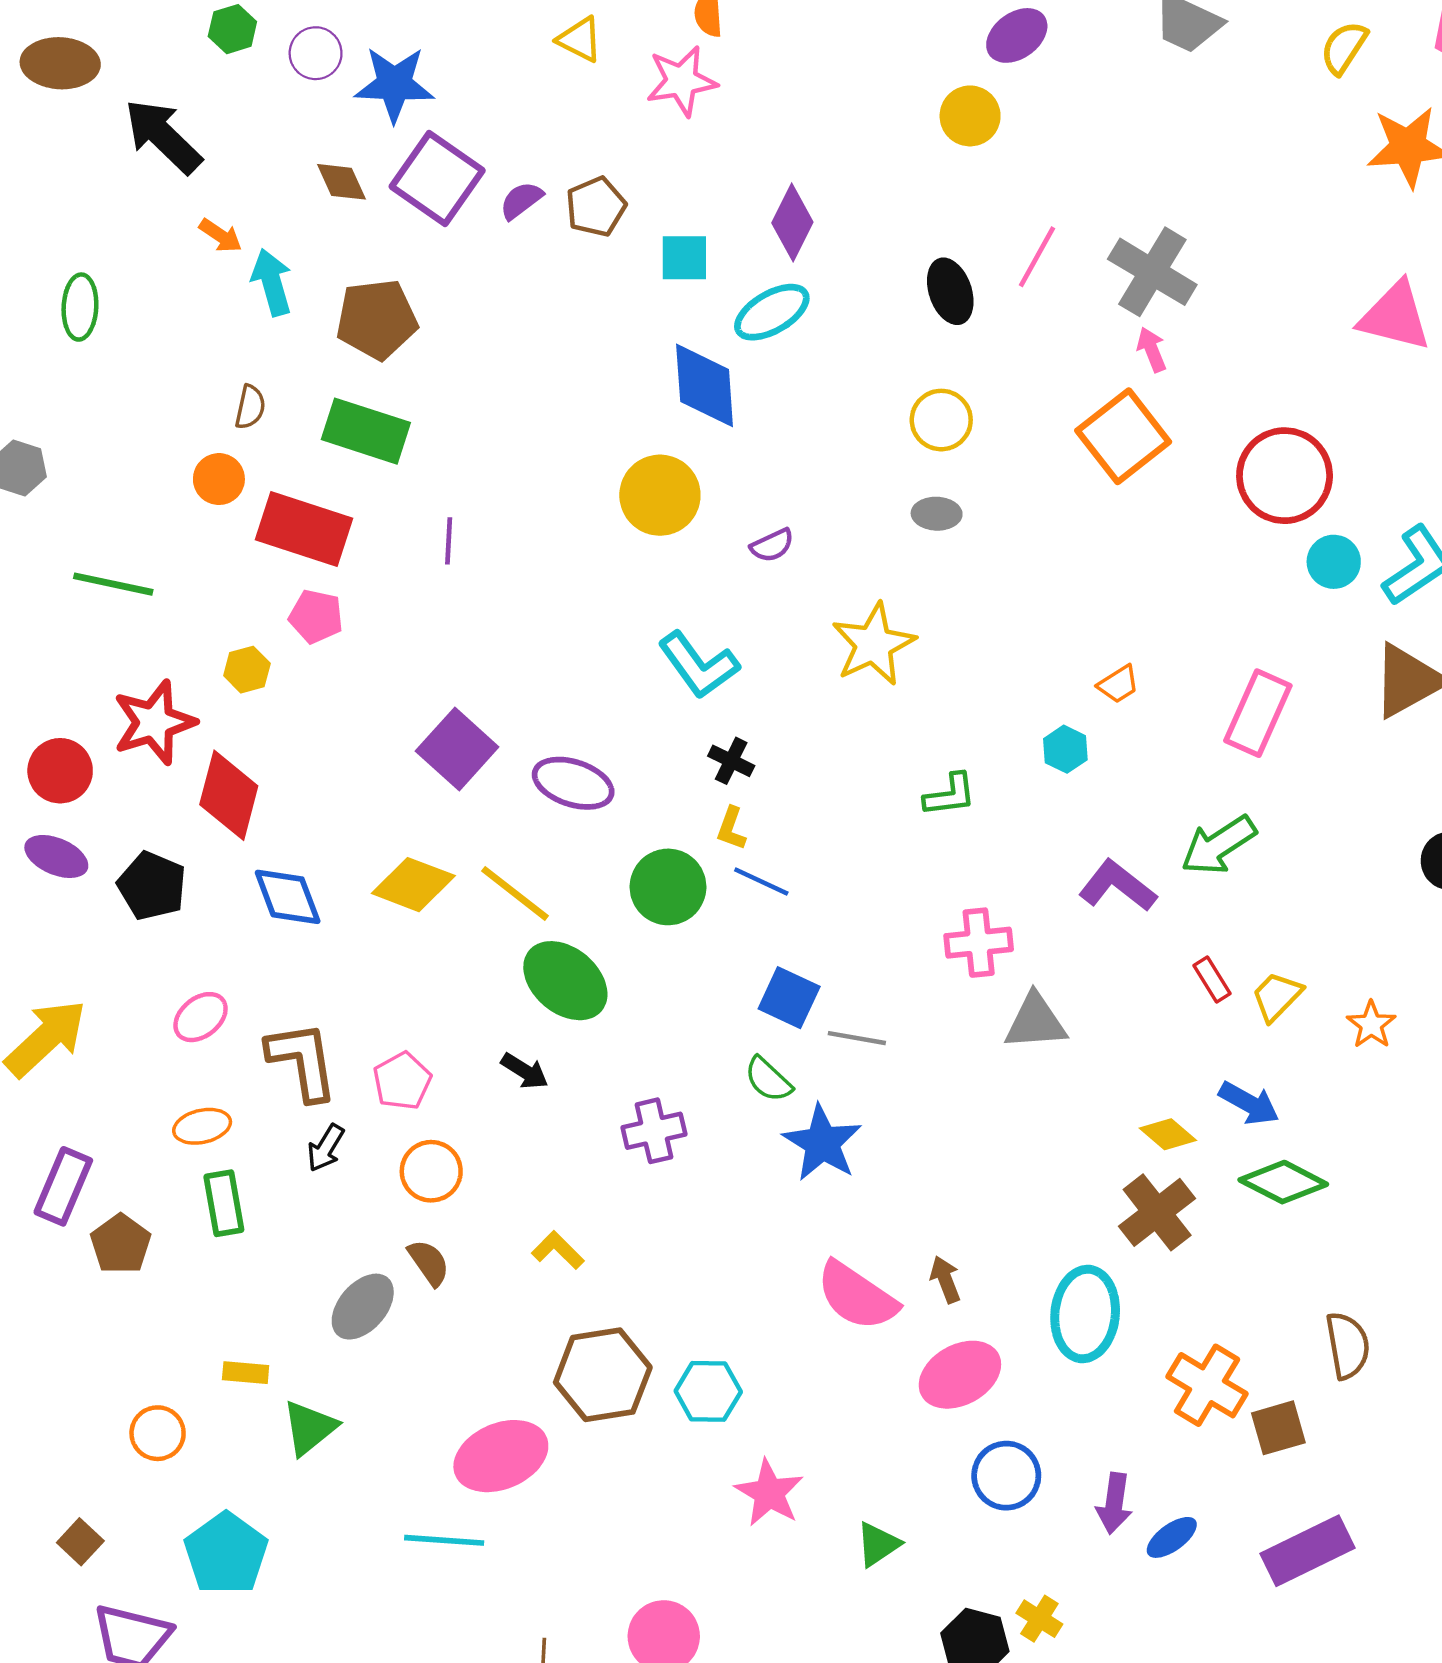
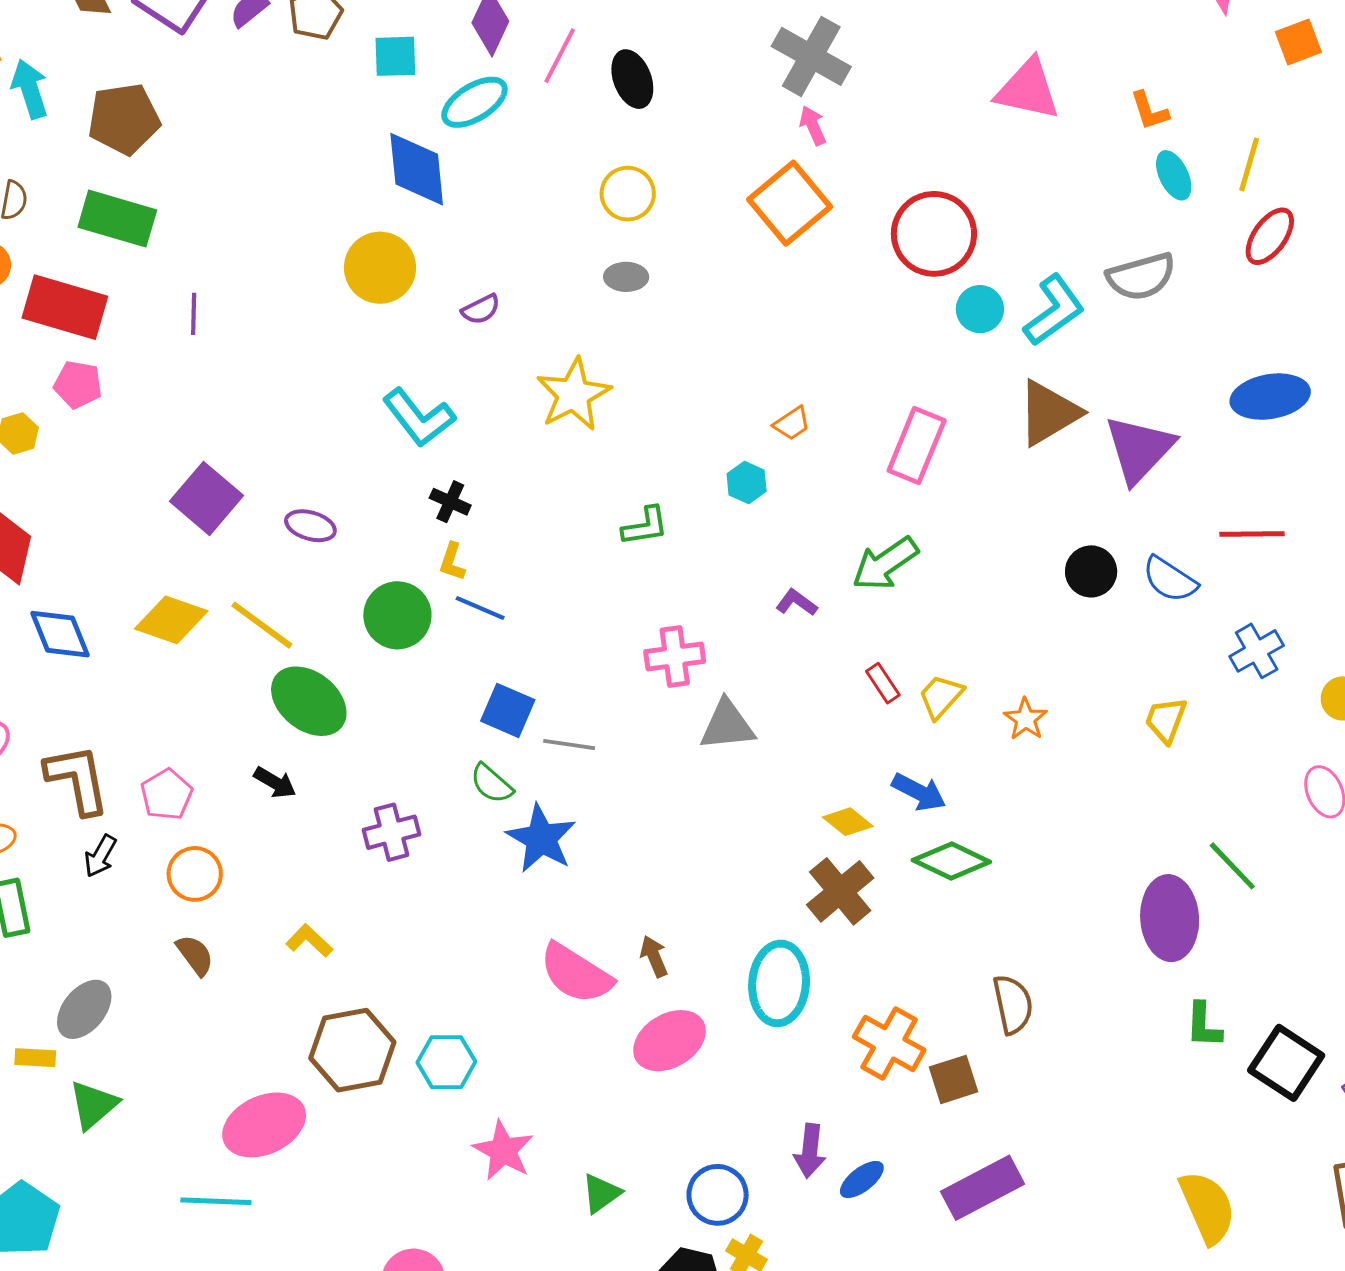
pink line: (1037, 257) -> (560, 56), moved
purple ellipse: (573, 783) -> (310, 526), size x0.7
purple L-shape: (1117, 886) -> (796, 603), size x0.6
gray ellipse: (363, 1307) -> (84, 1009), moved
blue circle: (1006, 1476) -> (718, 1195), moved

